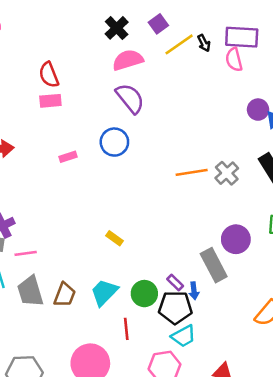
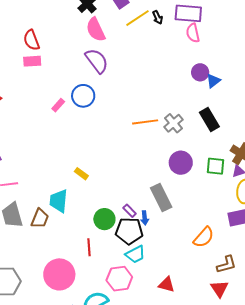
pink semicircle: (128, 60) -> (96, 30), turned -100
pink semicircle: (234, 60) -> (193, 33), moved
pink rectangle: (68, 157) -> (58, 105), moved, turned -32
purple circle: (236, 239) -> (181, 163), moved
cyan trapezoid: (104, 292) -> (59, 201), moved, turned -40

